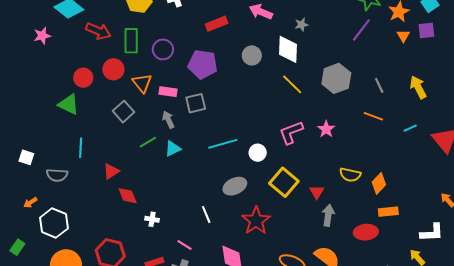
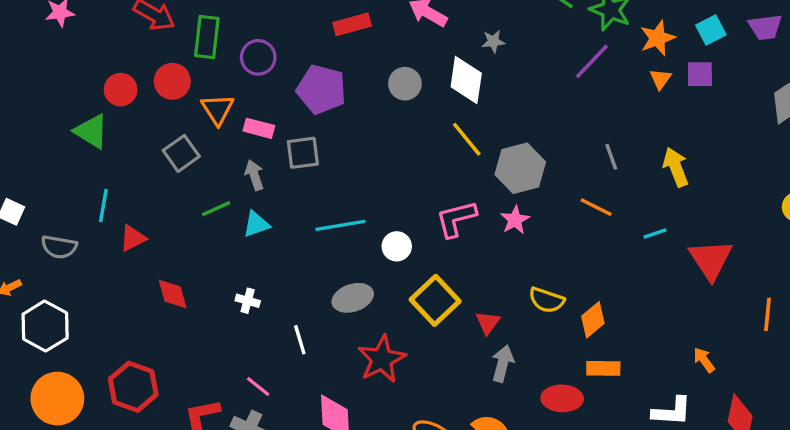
gray hexagon: (336, 78) -> (520, 168), moved
red triangle: (111, 171) -> (133, 238), moved
white cross: (152, 219) -> (248, 301), moved

